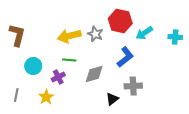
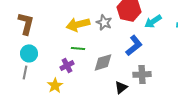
cyan circle: (33, 66) -> (29, 53), moved
gray line: (16, 95) -> (25, 72), moved

